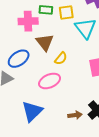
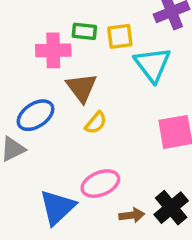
yellow semicircle: (61, 58) -> (96, 123), moved
pink ellipse: (50, 81) -> (100, 184), moved

